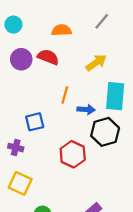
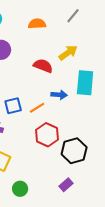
red semicircle: (48, 57) -> (43, 66), moved
orange line: (65, 95) -> (37, 108), moved, turned 42
black hexagon: (105, 132) -> (74, 151), moved

